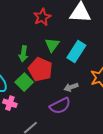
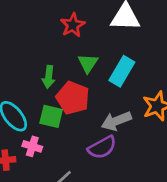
green square: (24, 82) -> (51, 116), turned -30
gray arrow: (71, 87) -> (116, 121), size x1.5

